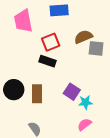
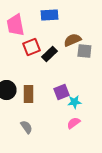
red square: (51, 42) -> (31, 47), moved
black rectangle: (47, 61) -> (49, 54), moved, turned -63
purple square: (72, 92) -> (61, 92), turned 35

